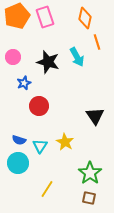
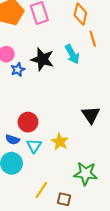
blue star: (24, 83) -> (18, 70), moved
red circle: (39, 106) -> (28, 122), moved
green star: (90, 173) -> (86, 174), turned -30
brown square: (89, 198) -> (64, 199), moved

